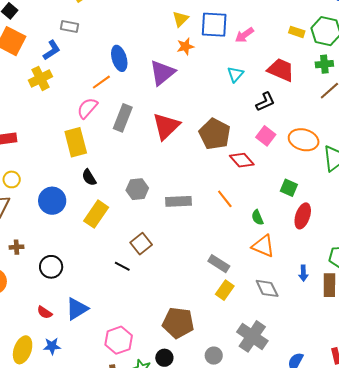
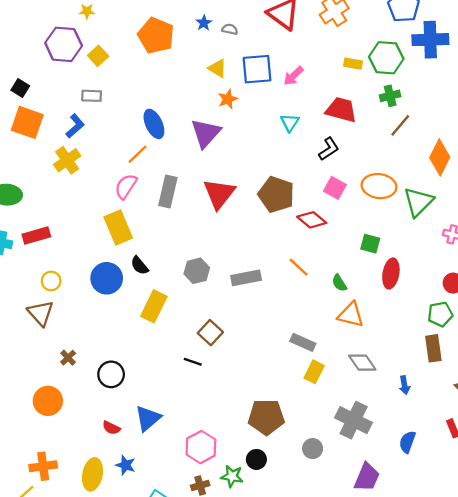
yellow triangle: (180, 19) -> (217, 68), turned -36
blue circle: (52, 201) -> (107, 278), moved
brown cross: (16, 247) -> (68, 358), turned -32
blue arrow: (303, 273) -> (405, 385), moved
blue star: (52, 346) -> (126, 465), turned 30

